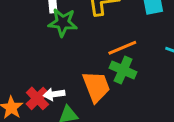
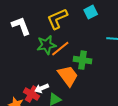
green star: (63, 23) -> (46, 45), moved
orange line: (122, 48) -> (60, 49), moved

